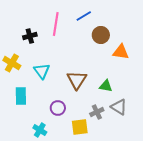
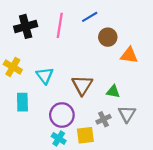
black cross: (30, 36) -> (26, 26), moved, size x1.5
gray triangle: (119, 107) -> (127, 114), turned 30
purple circle: (58, 108) -> (62, 115), size x1.5
cyan cross: (40, 130) -> (59, 138), moved

